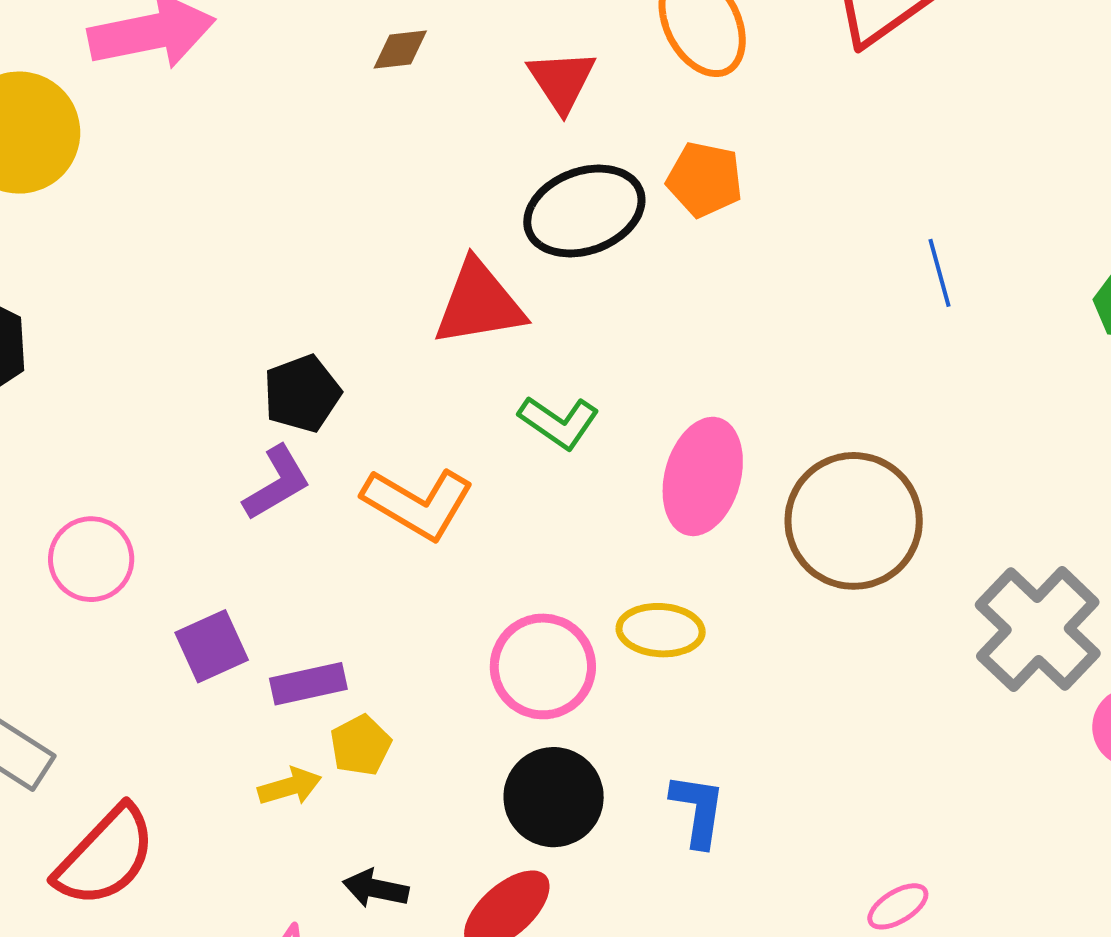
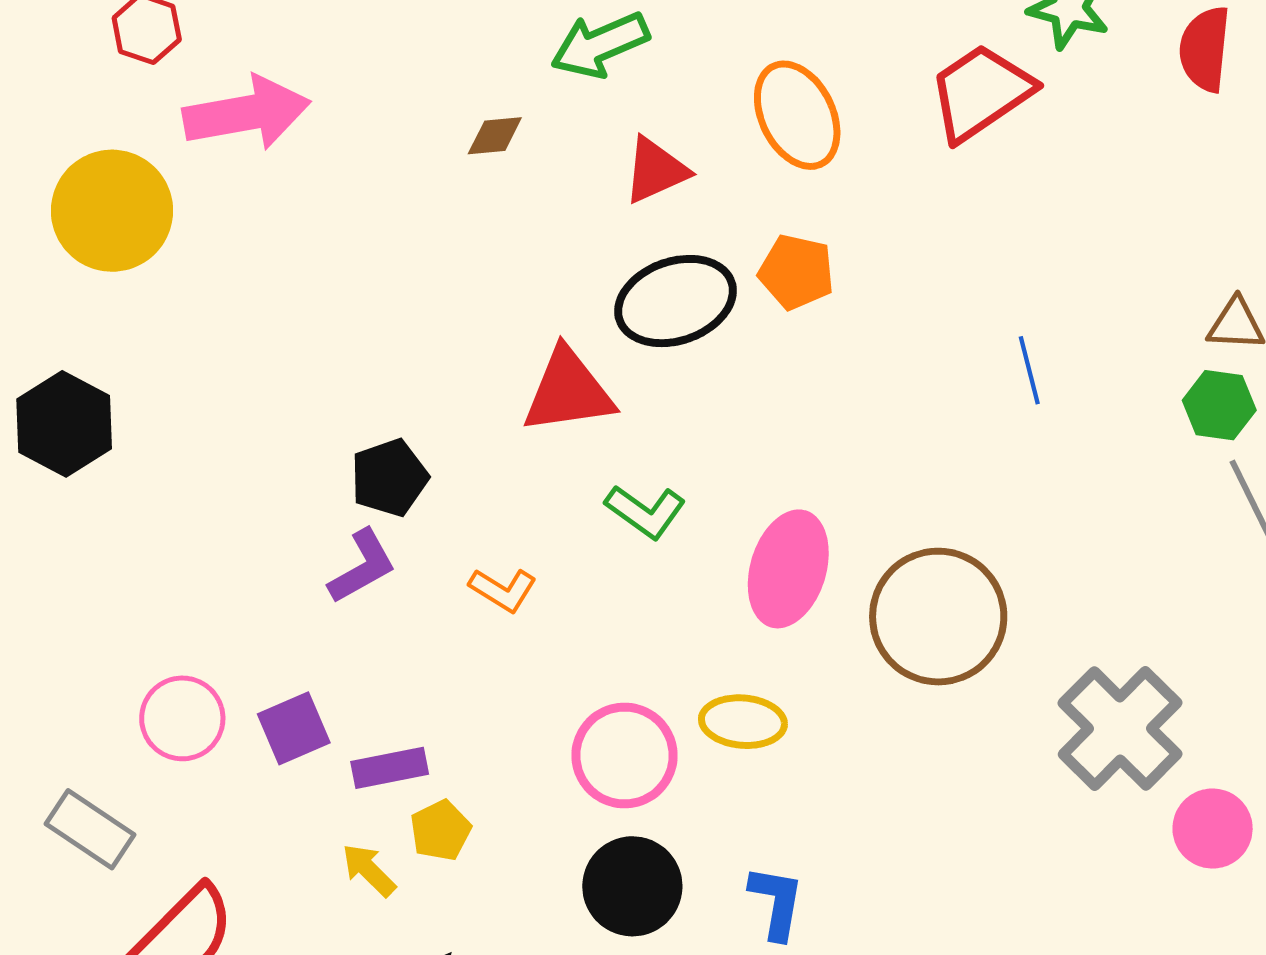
red triangle: (562, 81) -> (656, 170), turned 38
orange L-shape: (418, 503) -> (503, 590), size x0.6
pink circle: (91, 559) -> (182, 718), moved
yellow arrow: (290, 786) -> (369, 870), turned -120

